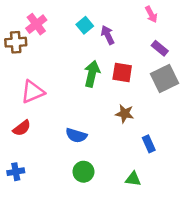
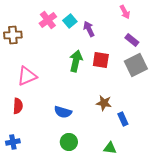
pink cross: (36, 24) -> (48, 20), moved
brown star: (125, 114) -> (104, 103), moved
red semicircle: (22, 128) -> (18, 106), turned -49

